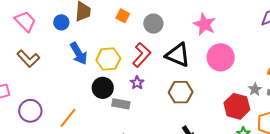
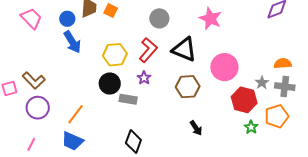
orange square: (123, 16) -> (111, 10), moved
blue arrow: (79, 53) -> (72, 42), moved
pink circle: (221, 57) -> (224, 67), moved
brown L-shape: (28, 59) -> (34, 80), moved

